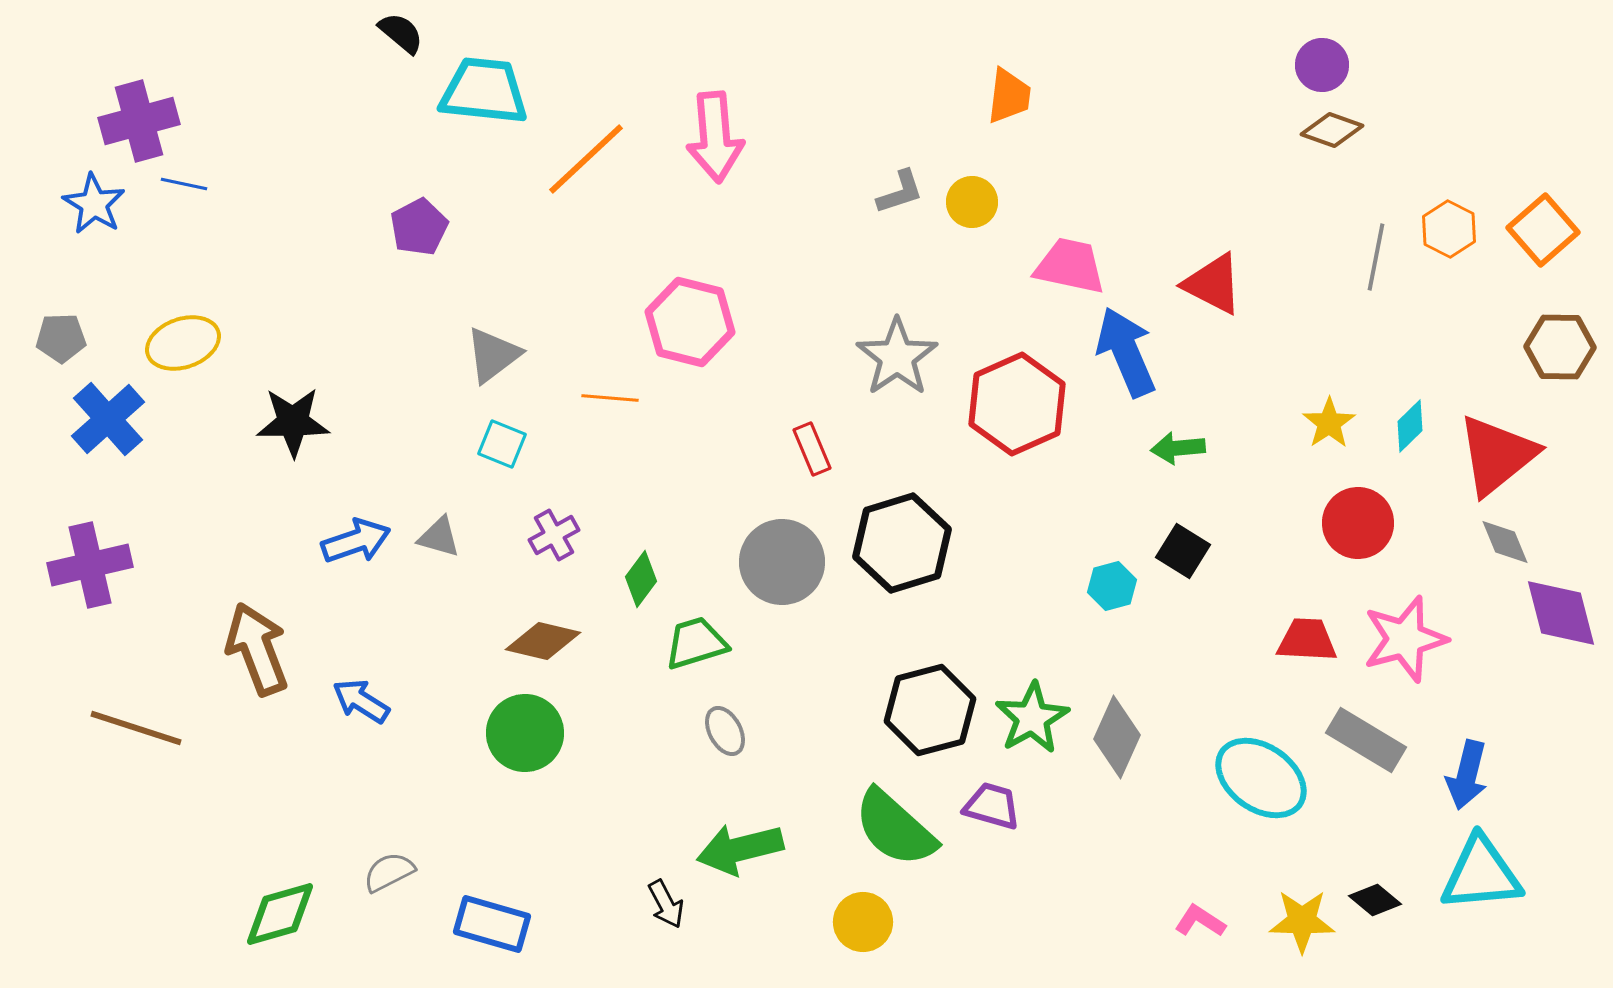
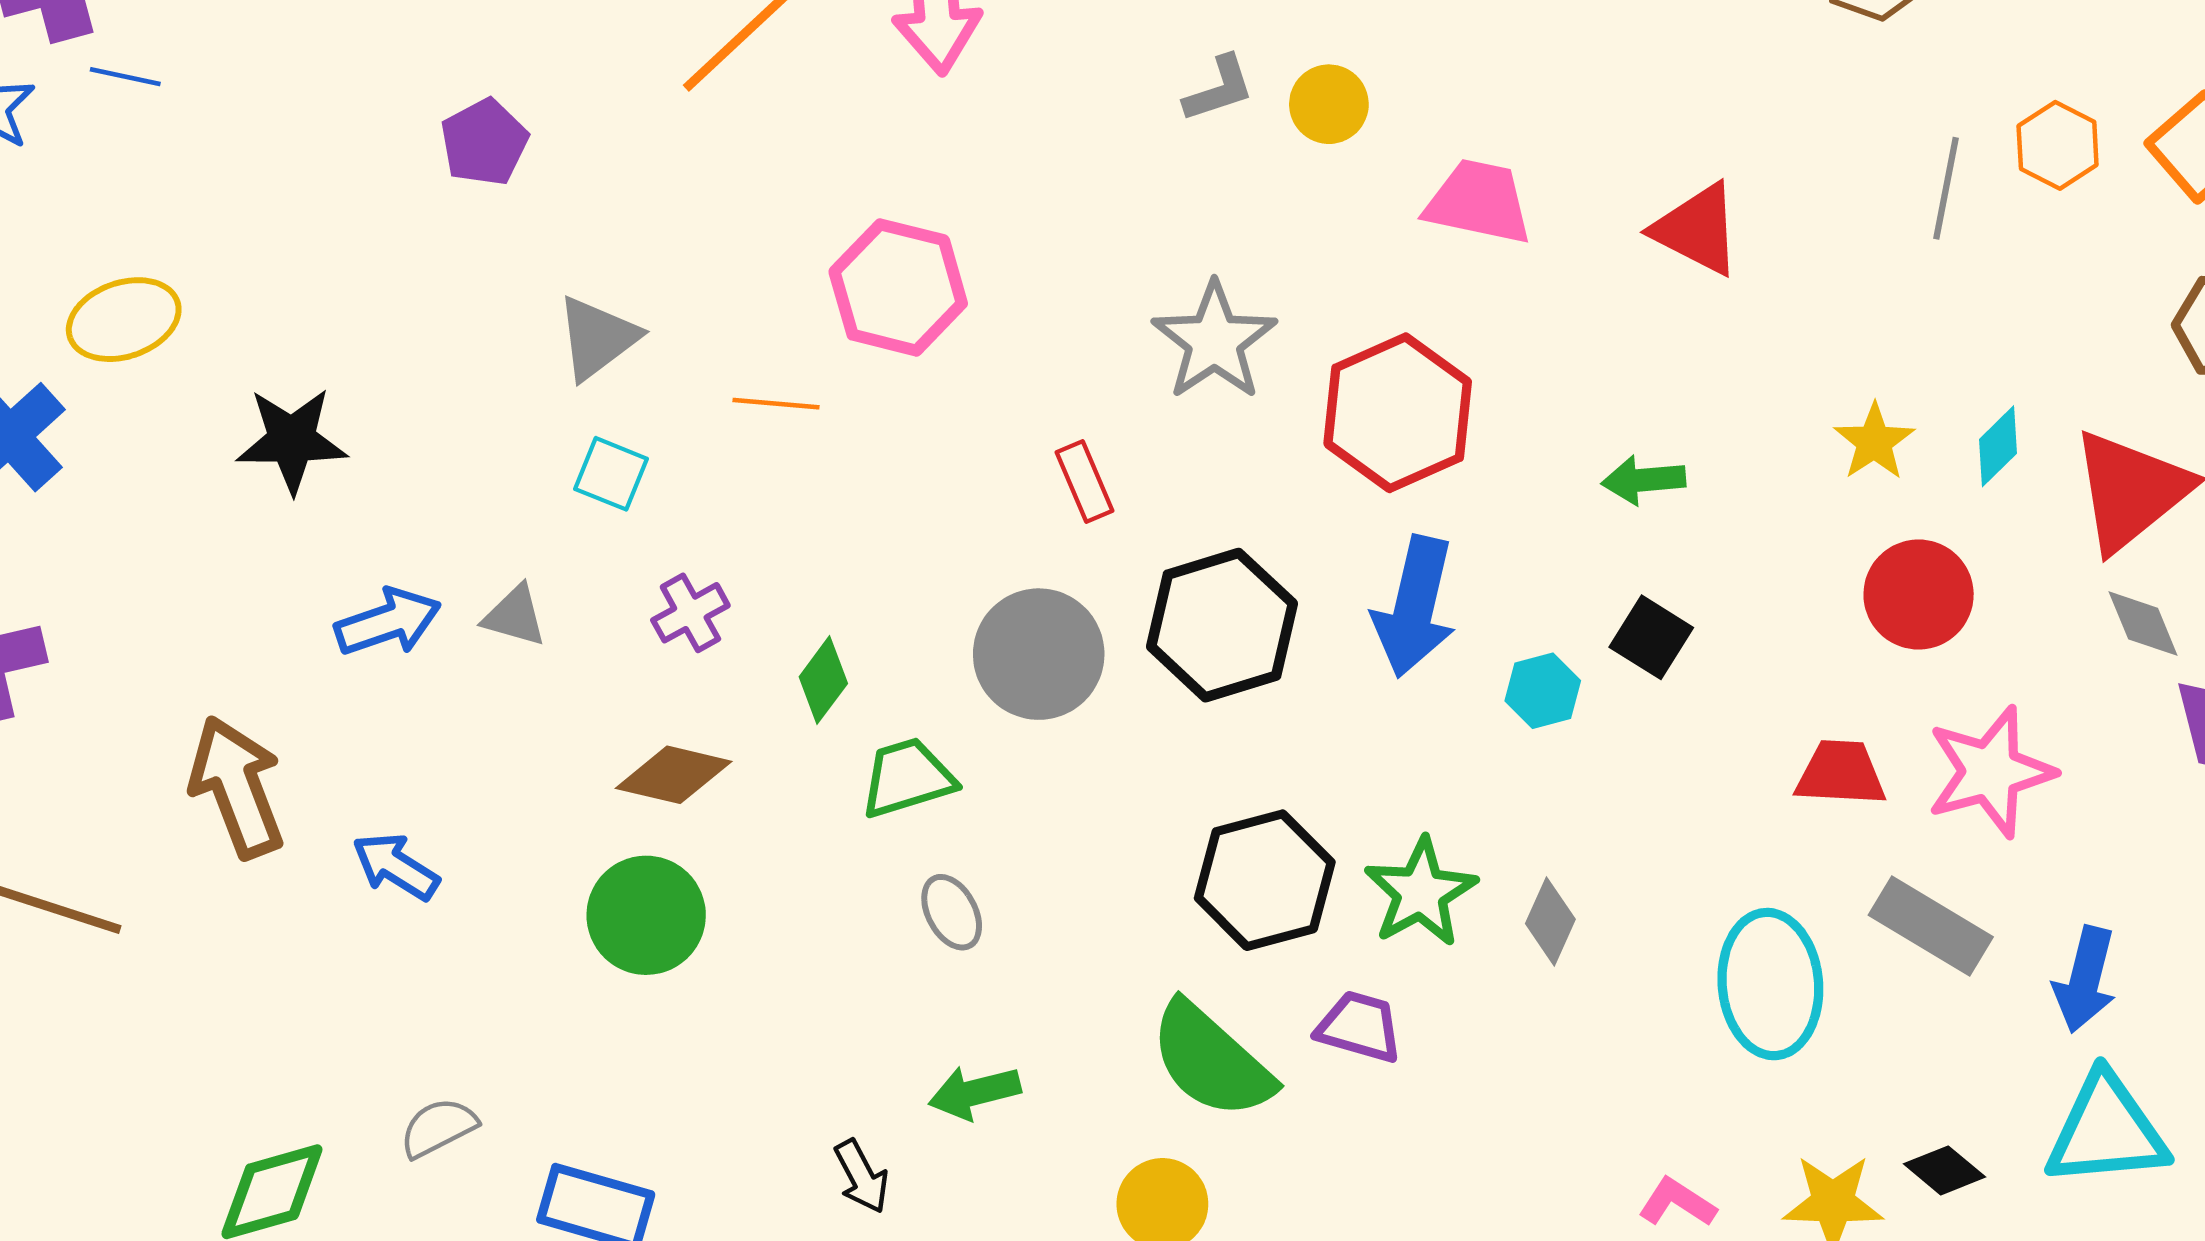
blue arrow: (1126, 352) -> (1414, 607), moved, turned -144
gray diamond: (1117, 737) -> (1550, 921), size x0.7
cyan ellipse: (1261, 778) -> (1770, 984), turned 50
green arrow: (740, 849) -> (975, 1092), size x0.7

